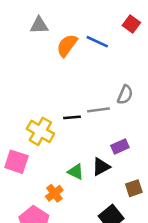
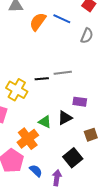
gray semicircle: (125, 95) -> (87, 36), moved
purple rectangle: (120, 146) -> (80, 102), turned 32
orange cross: (54, 193) -> (28, 139), size x1.5

